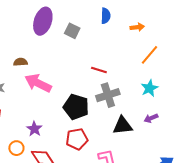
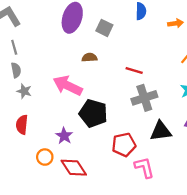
brown semicircle: (20, 62) -> (89, 57), moved
black pentagon: (76, 107) -> (93, 113), moved
red pentagon: (77, 139) -> (124, 145), moved

